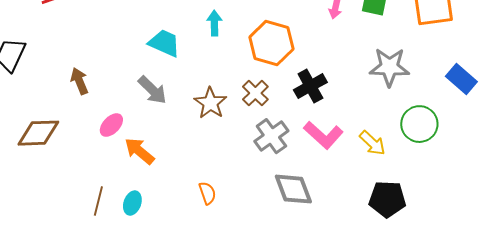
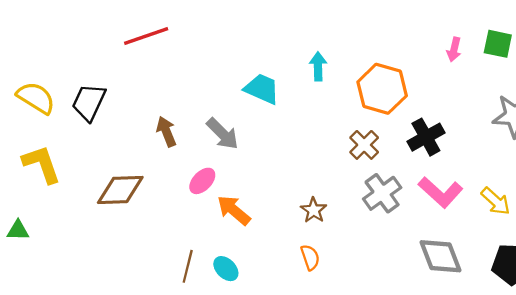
gray arrow: (152, 90) -> (223, 134), moved
brown star: (210, 103) -> (314, 210), moved, size x0.7
gray diamond: (293, 189) -> (441, 256), moved
cyan ellipse: (132, 203) -> (226, 269), turned -65

